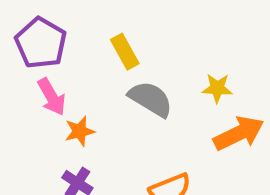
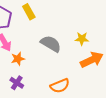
yellow rectangle: (125, 52) -> (29, 12), moved

